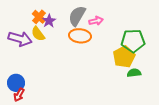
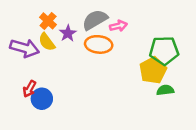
gray semicircle: (77, 16) -> (95, 20), turned 30
purple star: (49, 21) -> (68, 33), moved
blue circle: (16, 83) -> (42, 99), moved
red arrow: (19, 95) -> (30, 89), moved

